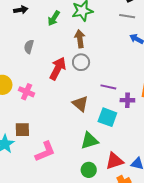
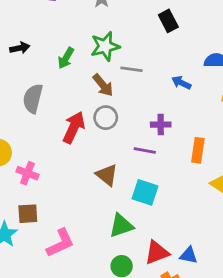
gray line: (127, 16) -> (131, 69), moved
brown arrow: (80, 39) -> (103, 85), turned 150
gray semicircle: (29, 47) -> (33, 98), size x1.5
pink cross: (27, 92) -> (27, 173), moved
purple cross: (127, 100) -> (161, 125), moved

